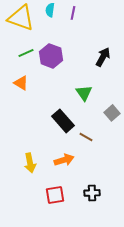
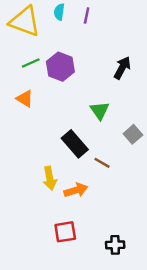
yellow arrow: (30, 163) -> (50, 178), moved
black cross: (92, 193) -> (115, 245), moved

